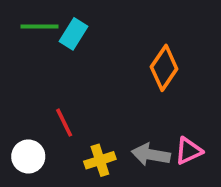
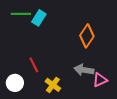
gray arrow: (151, 155) -> (84, 70), moved
yellow cross: (100, 160) -> (53, 85), turned -35

